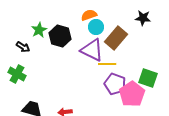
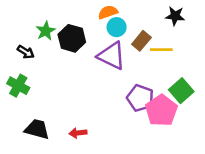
brown rectangle: (116, 38) -> (141, 41), size x0.7
yellow line: (107, 64) -> (161, 50), moved
green square: (148, 78) -> (181, 91), turned 30

